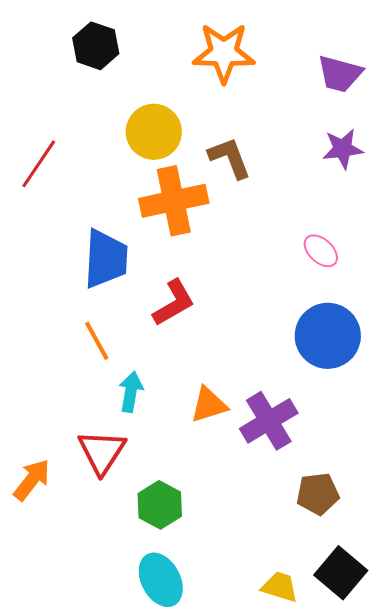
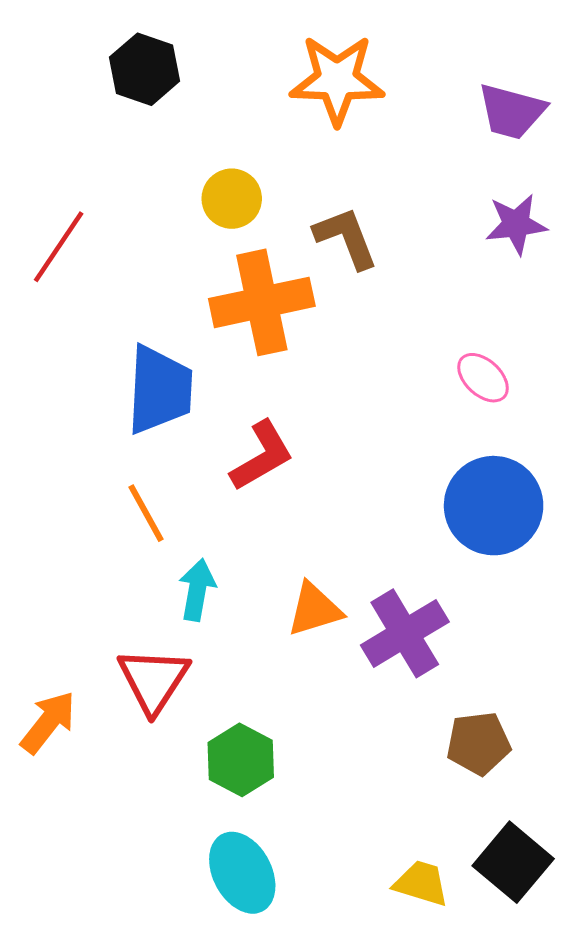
yellow circle: (154, 132) -> (232, 199), size x0.7

